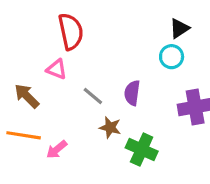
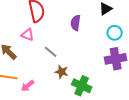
cyan circle: (172, 57) -> (115, 33), moved
purple semicircle: (132, 93) -> (76, 23), moved

